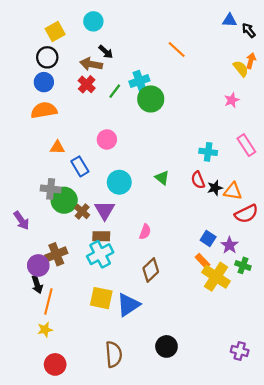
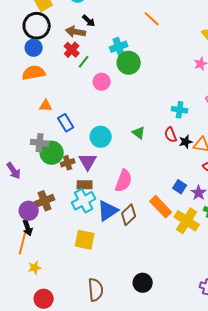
black circle: (47, 57) -> (37, 26), size x1.4
green line: (115, 91) -> (84, 62), moved
pink circle: (107, 139) -> (102, 82), moved
brown cross: (82, 211) -> (68, 163), turned 32
pink semicircle: (145, 232) -> (124, 181), size x1.6
orange rectangle: (202, 261) -> (161, 207), moved, size x1.6
orange line: (48, 301) -> (23, 243), moved
blue triangle: (128, 305) -> (108, 211), moved

